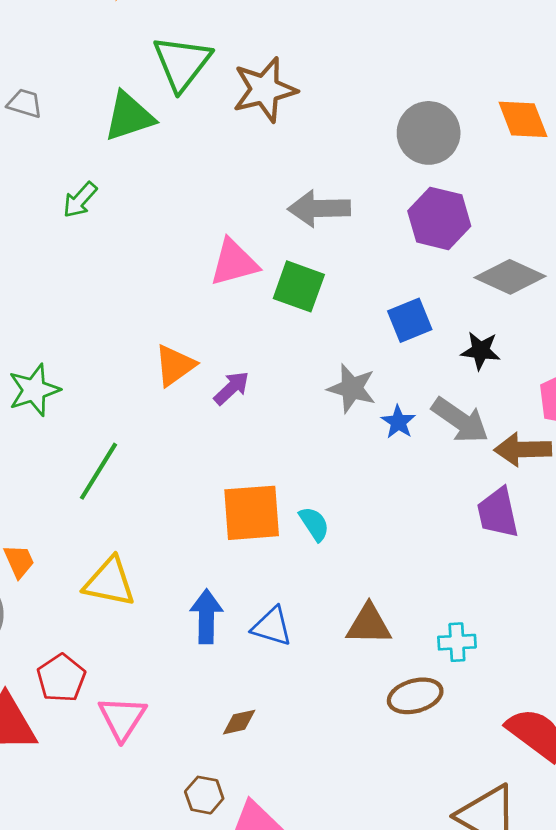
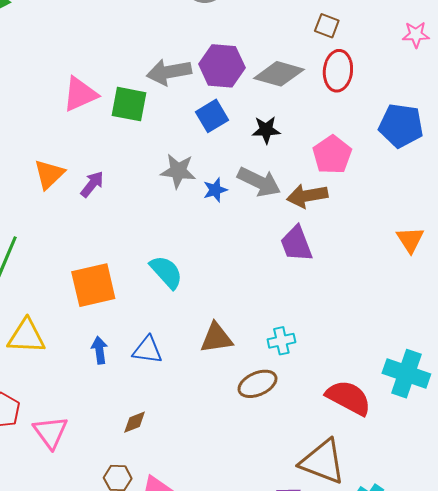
gray arrow: (319, 208) -> (169, 72), moved
purple hexagon: (439, 218) -> (222, 66), moved
blue star: (398, 422) -> (215, 190), turned 30
orange square: (252, 513) -> (93, 285), moved
cyan semicircle: (314, 524) -> (166, 272), size x1.4
blue arrow: (206, 616) -> (99, 350), size x0.7

